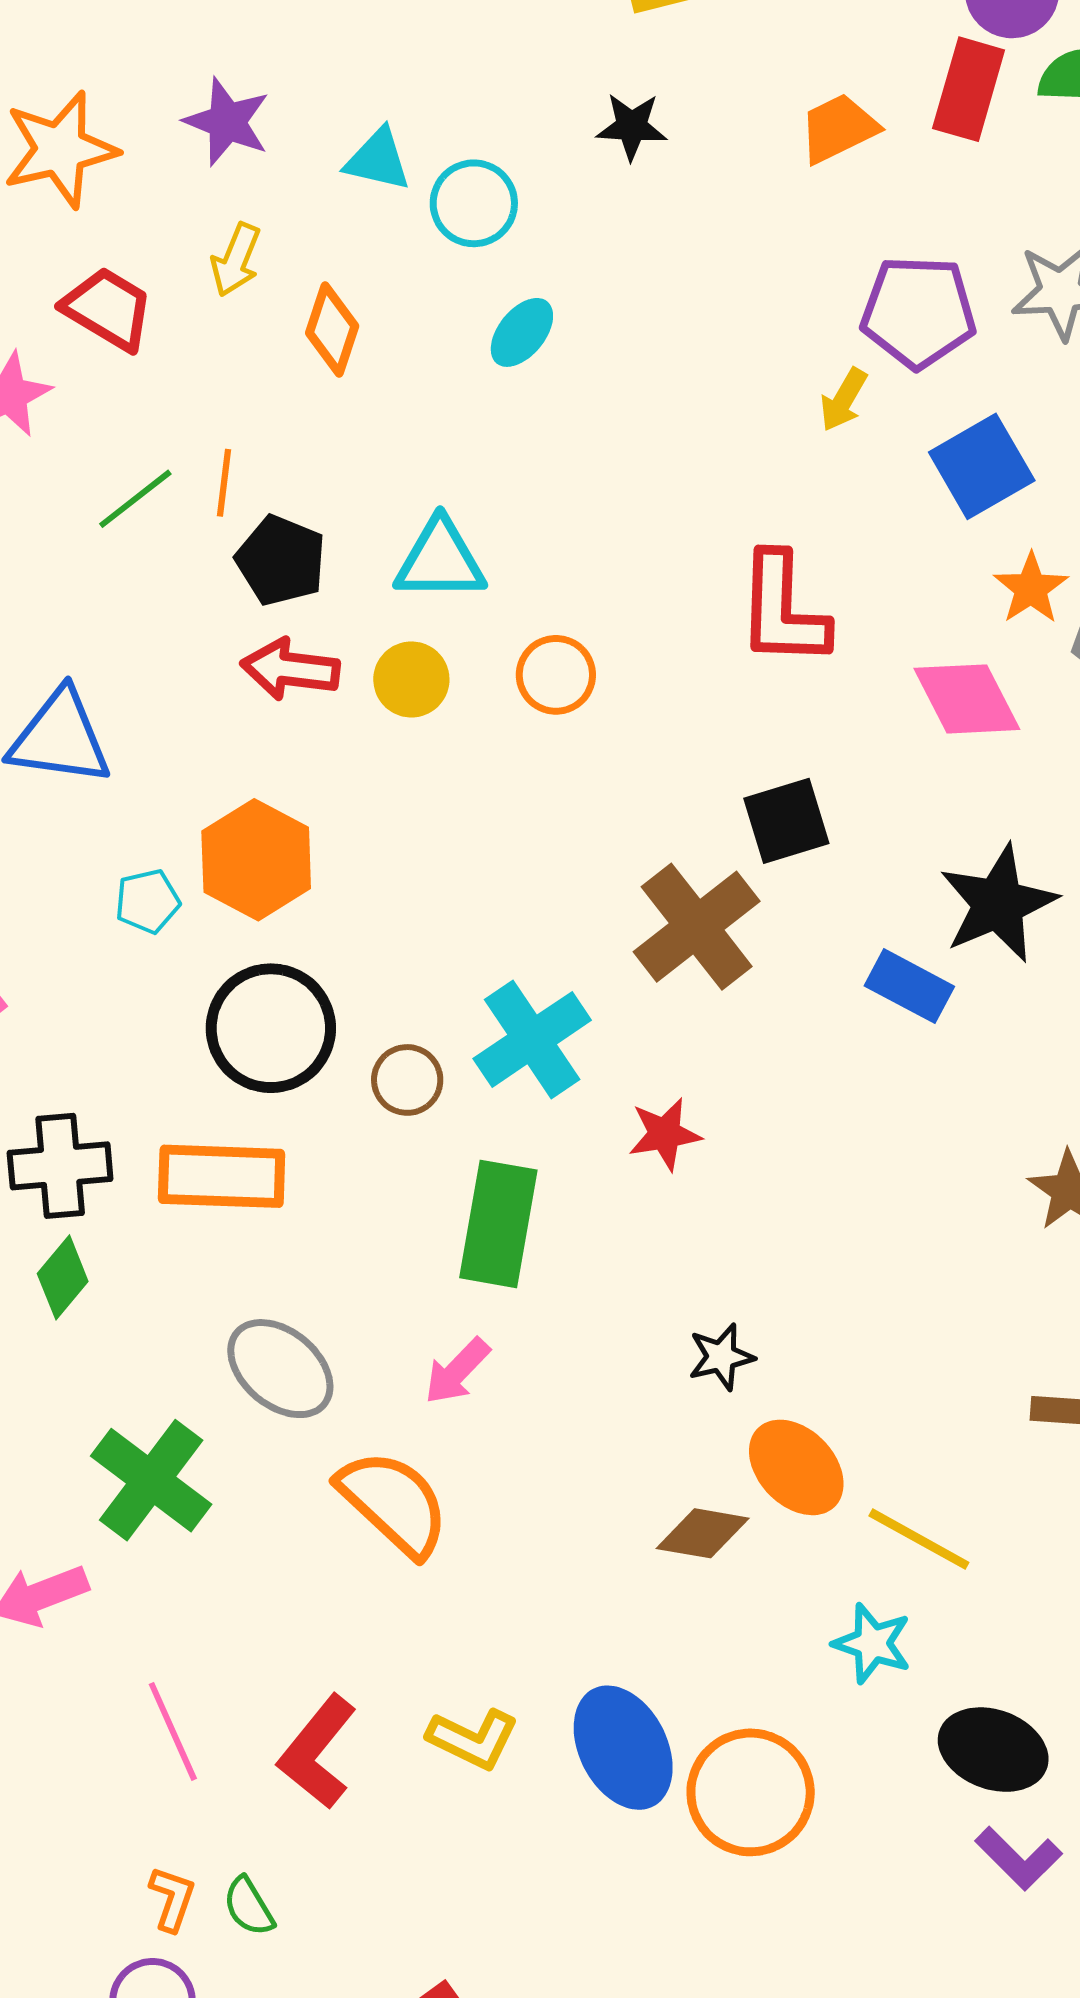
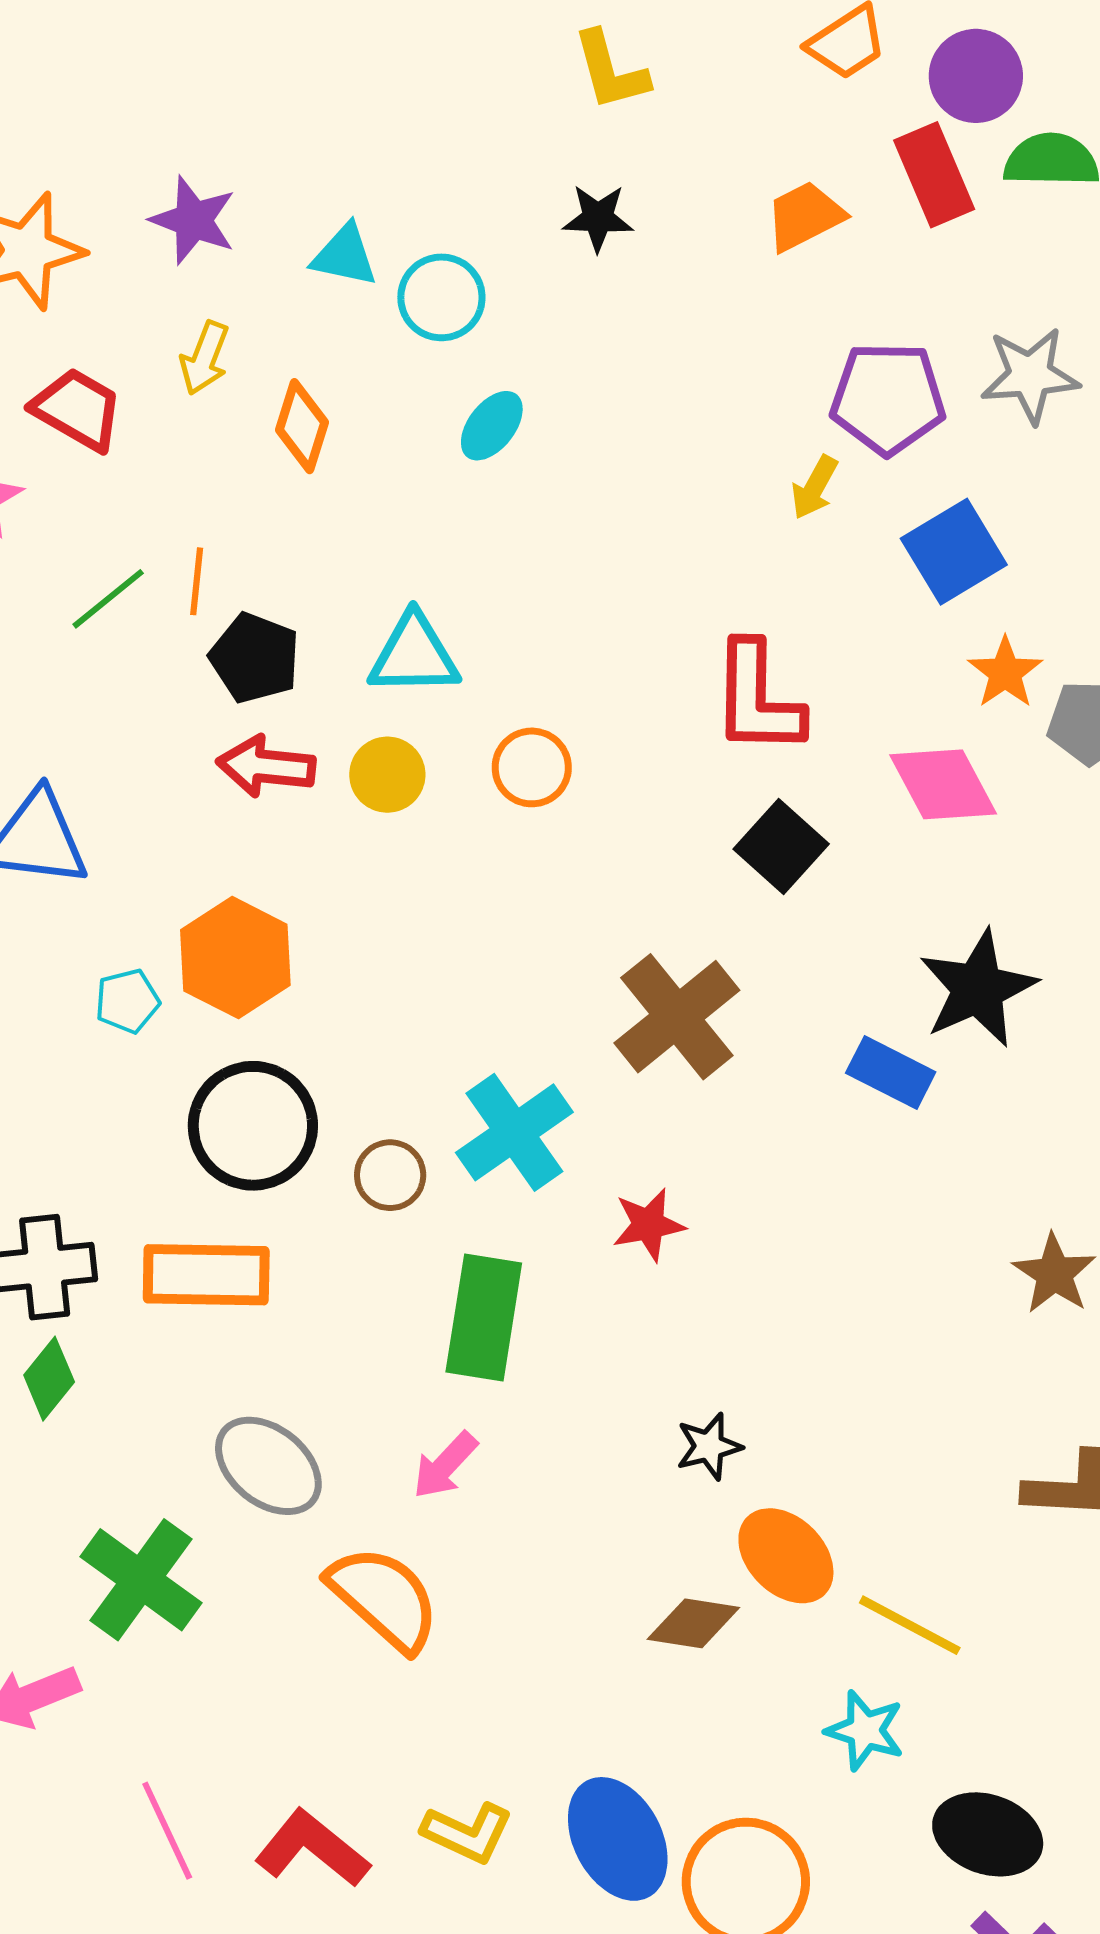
red rectangle: (969, 89) -> (934, 175), turned -38
black square: (786, 821) -> (781, 847), moved, turned -30
red L-shape: (317, 1752) -> (312, 1849), turned 91

